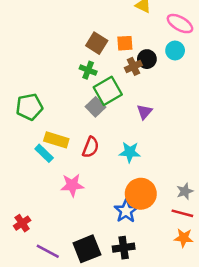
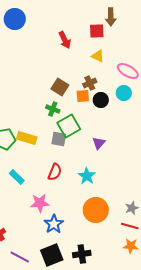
orange square: (125, 43) -> (83, 96), moved
brown cross: (133, 66) -> (90, 83), moved
gray square: (95, 107) -> (59, 139), turned -35
yellow rectangle: (56, 140) -> (27, 138), moved
cyan star: (130, 152) -> (87, 176), turned 30
blue star: (126, 211) -> (54, 224), moved

